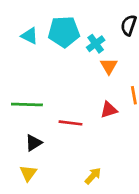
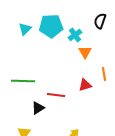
cyan triangle: (30, 36) -> (25, 29), turned 48
black triangle: (34, 143) -> (38, 108), moved

